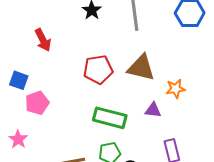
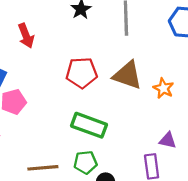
orange star: (176, 89) -> (163, 88), moved, turned 30
purple triangle: (153, 110) -> (168, 140), moved

